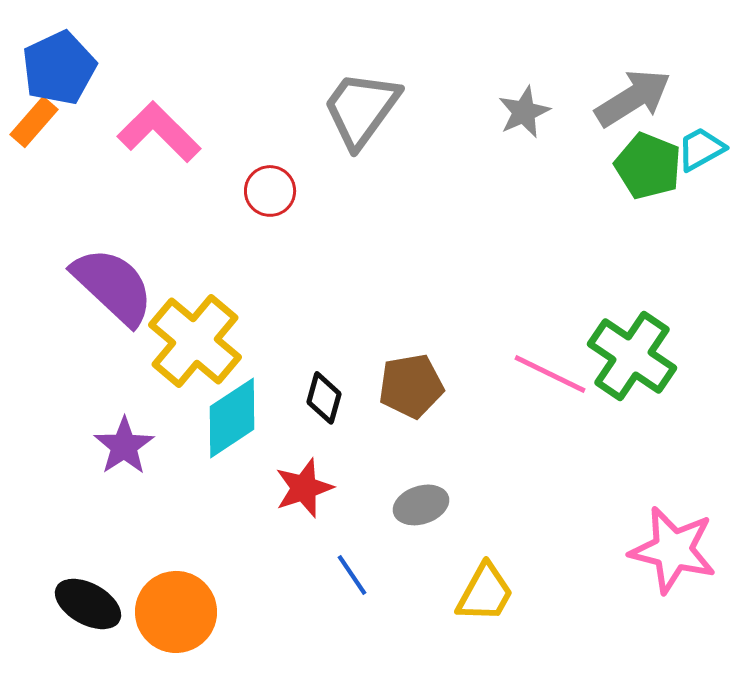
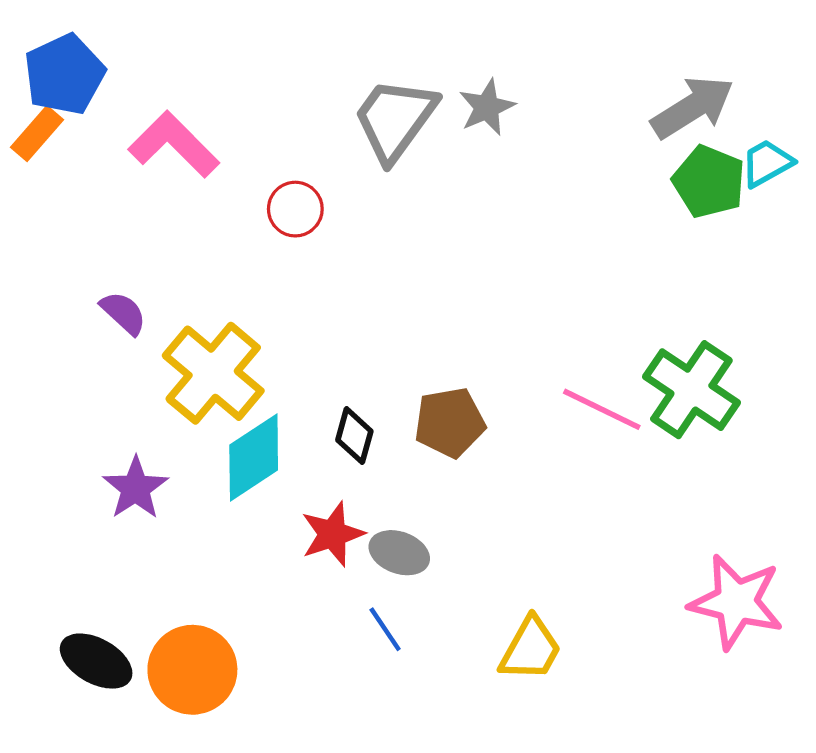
gray star: (524, 112) -> (487, 107), moved
purple semicircle: (113, 286) -> (123, 313), size x0.5
gray ellipse: (421, 505) -> (399, 553), moved, turned 38

